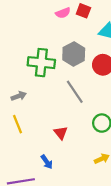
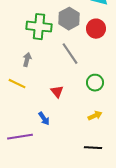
gray arrow: (19, 96) -> (27, 60), moved, turned -56
yellow line: (18, 124) -> (17, 84), turned -42

